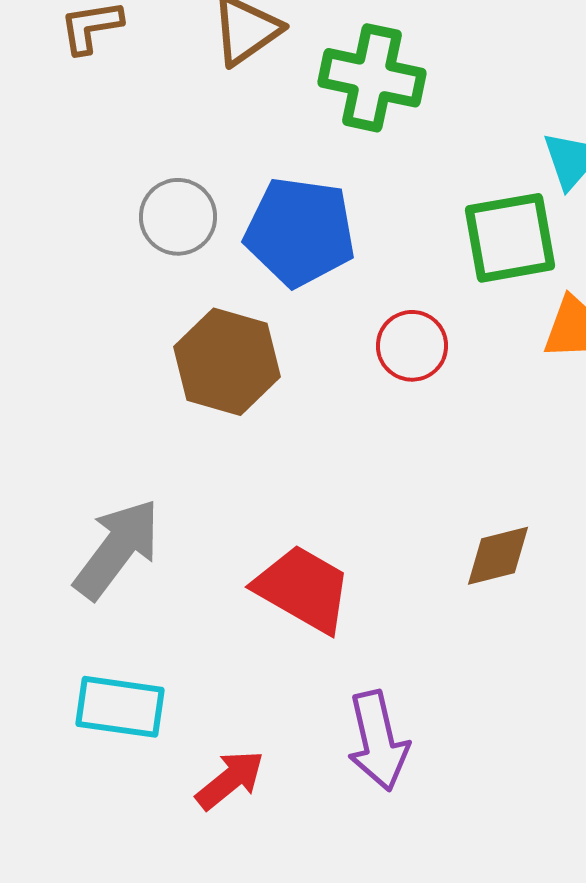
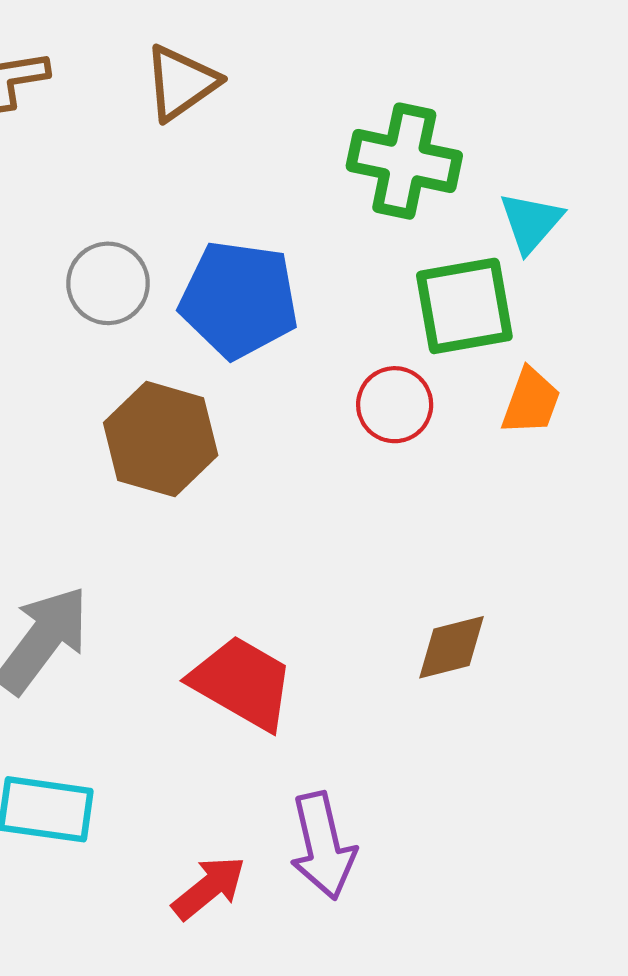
green cross: (372, 78) -> (404, 161), moved
red circle: (412, 346) -> (395, 405), moved
red arrow: (230, 780) -> (209, 888), moved

